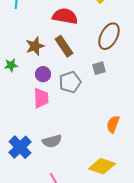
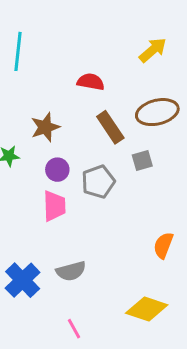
red semicircle: (65, 16) -> (91, 82), size x0.7
brown ellipse: (109, 36) -> (157, 112), turned 48
brown rectangle: (64, 46) -> (110, 127), moved

